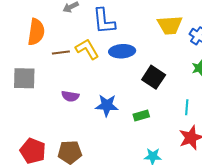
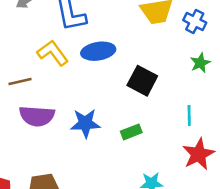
brown line: (61, 52) -> (20, 82), moved
purple semicircle: (70, 96) -> (37, 116), size x1.5

